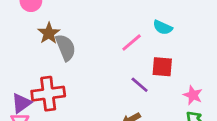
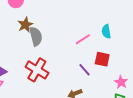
cyan semicircle: (163, 27) -> (106, 31), turned 48
red cross: (48, 94) -> (37, 70), moved, turned 30

